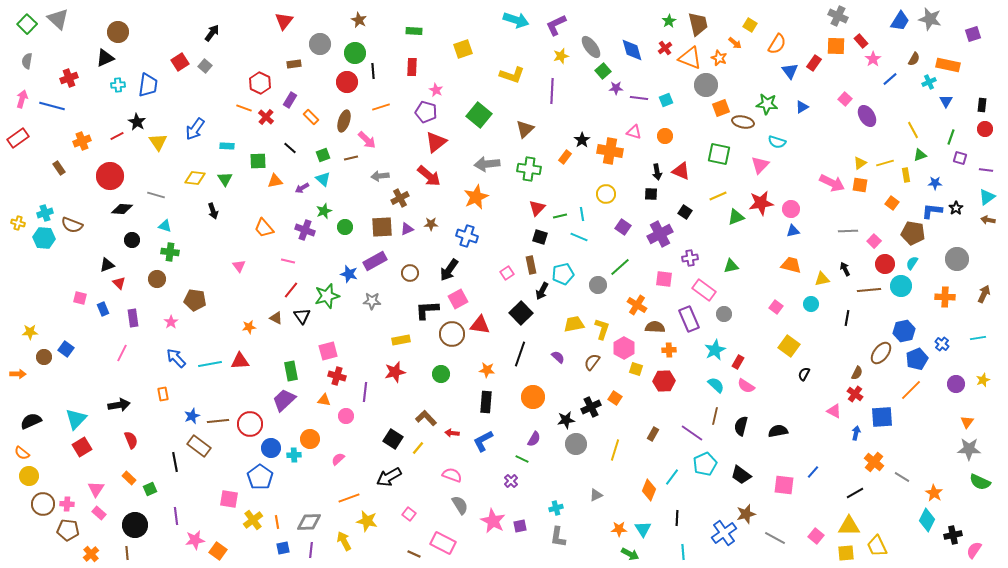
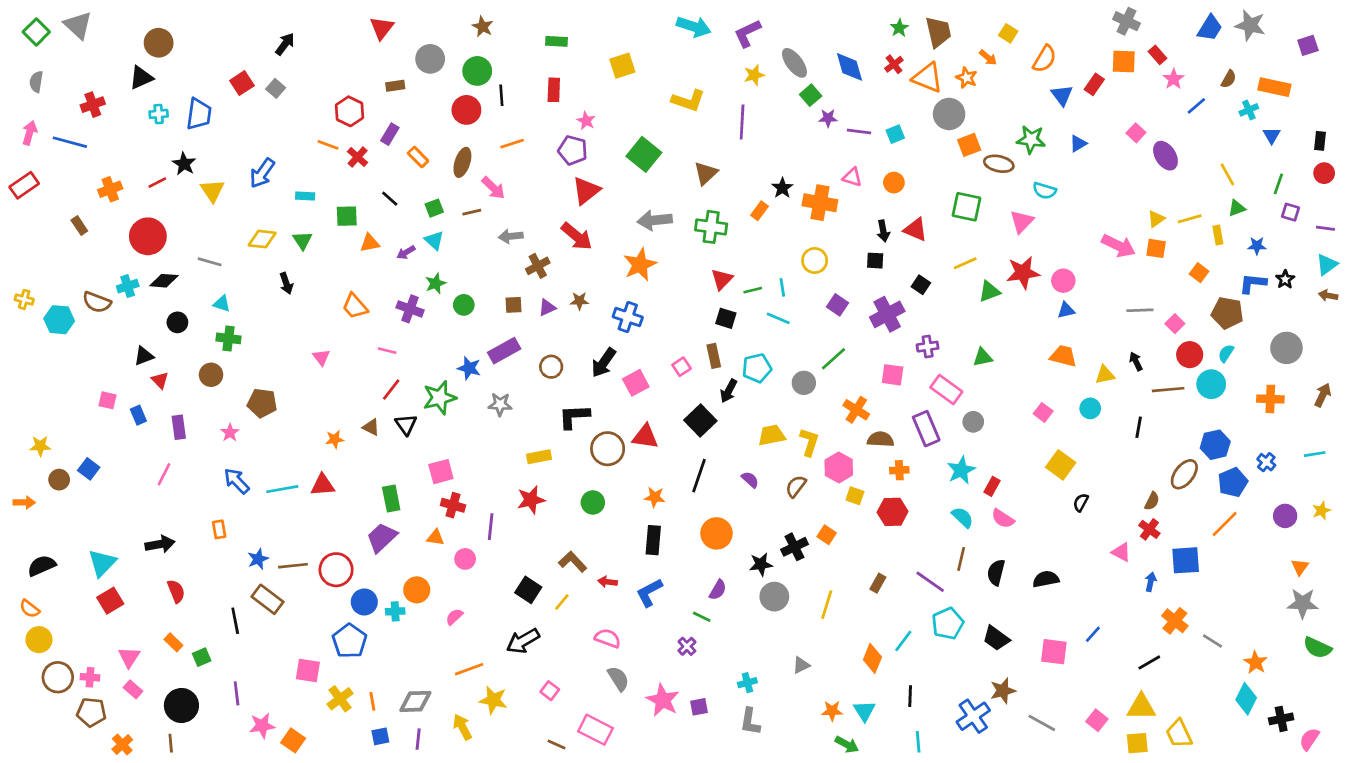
cyan cross: (45, 213) -> (128, 286), moved
brown square: (382, 227) -> (513, 305), size x0.6
pink square: (458, 299) -> (636, 383), moved

